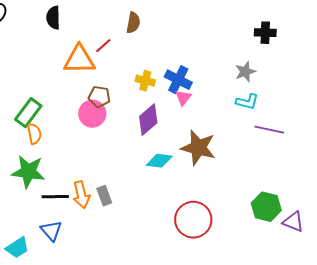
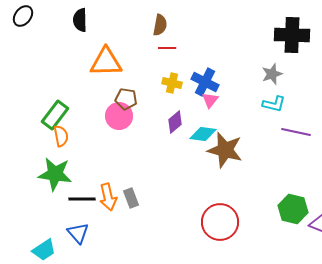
black cross: (265, 33) -> (292, 35), size x1.6
red line: (103, 46) -> (167, 48), moved, turned 42
purple diamond: (148, 120) -> (175, 122), size x0.7
cyan diamond: (159, 161) -> (203, 134), moved

